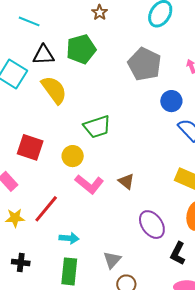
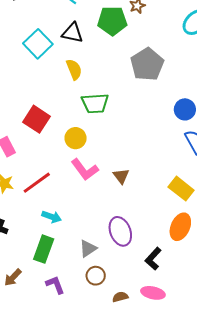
green pentagon: (81, 49) -> (112, 21), moved
gray pentagon: (144, 64) -> (147, 64), moved
yellow semicircle: (54, 90) -> (74, 69), size x0.7
green trapezoid: (97, 127) -> (95, 103), moved
purple ellipse: (152, 225) -> (120, 231), moved

